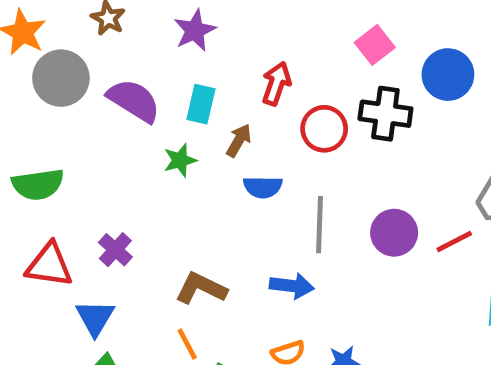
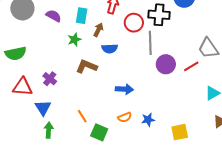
purple semicircle: (134, 101) -> (54, 16), size x0.7
gray line: (320, 225) -> (150, 43), moved
brown L-shape: (201, 288) -> (87, 66), moved

